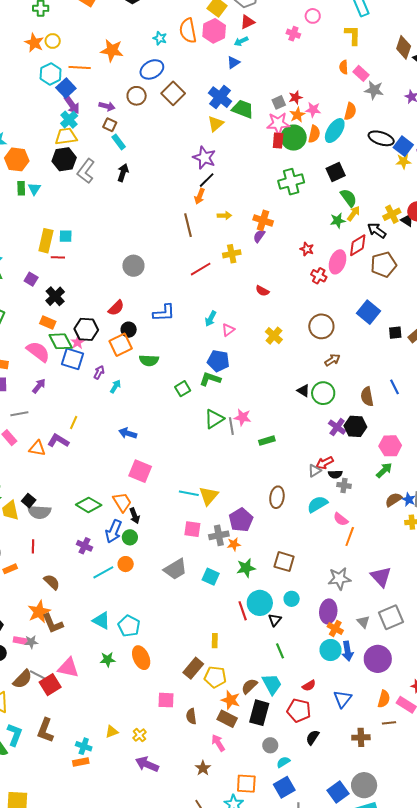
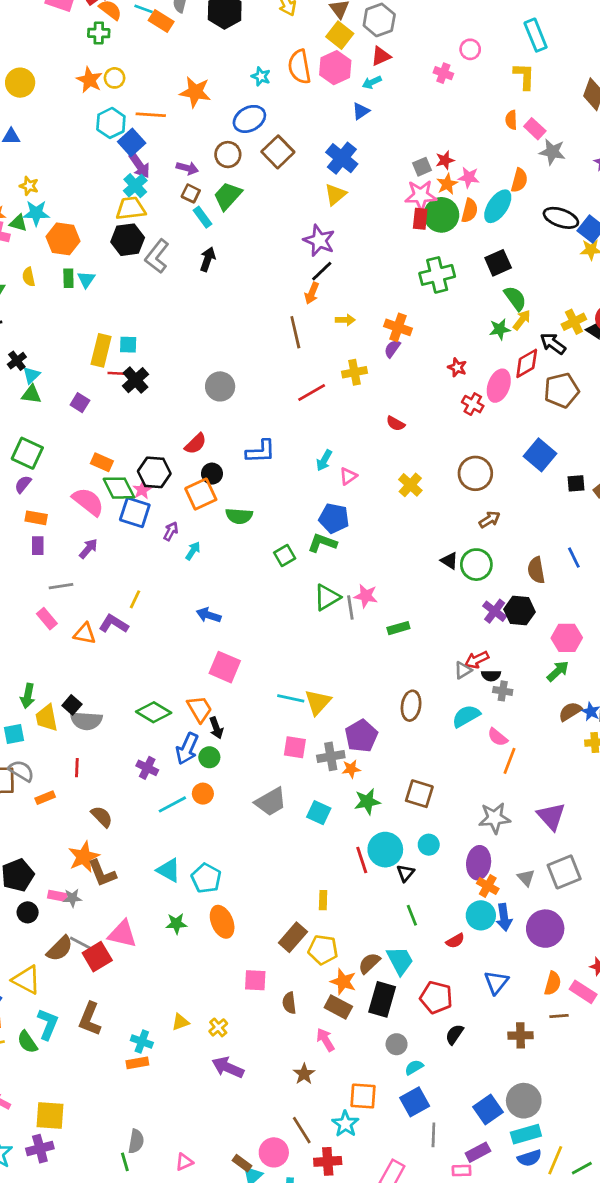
green trapezoid: (243, 109) -> (228, 196), moved, turned -70
black cross: (55, 296) -> (135, 380), moved
red semicircle: (309, 686) -> (455, 941), moved

